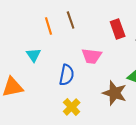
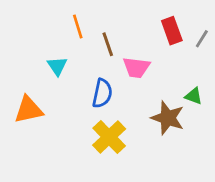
brown line: (71, 20) -> (108, 44), moved
yellow cross: (72, 107) -> (109, 137), size x1.4

